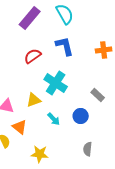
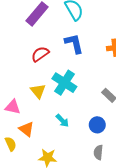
yellow triangle: (34, 100) -> (38, 91), moved, turned -49
blue circle: (81, 116) -> (97, 125), moved

